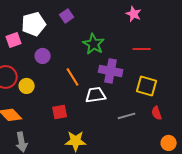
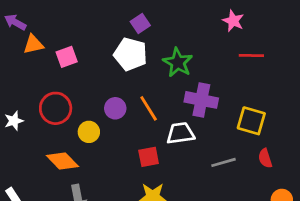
white pentagon: (34, 24) -> (131, 54), moved, turned 30
red line: (142, 49) -> (251, 56), moved
purple circle: (43, 56) -> (115, 108), moved
yellow circle: (27, 86) -> (89, 132), moved
red square: (60, 112) -> (149, 157), moved

